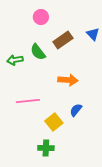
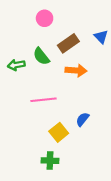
orange arrow: (68, 80) -> (76, 70), moved
pink line: (28, 101) -> (43, 100), moved

